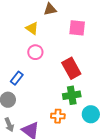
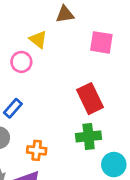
pink circle: (35, 52) -> (21, 62), moved
orange cross: (58, 116) -> (37, 150), moved

